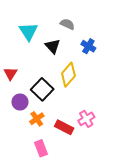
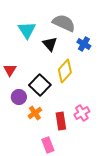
gray semicircle: (67, 24) -> (64, 23), size x1.6
red rectangle: (64, 127) -> (61, 121), turned 54
pink rectangle: (41, 148) -> (48, 145), moved

